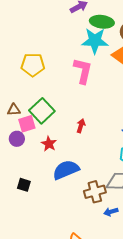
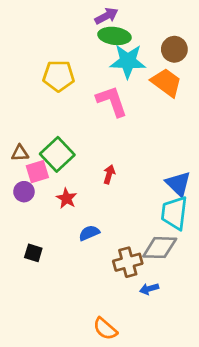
green ellipse: (102, 22) -> (114, 36), moved
yellow pentagon: (33, 65) -> (59, 76), moved
pink L-shape: (83, 71) -> (112, 101), turned -32
blue semicircle: (66, 170) -> (89, 233), size x0.6

